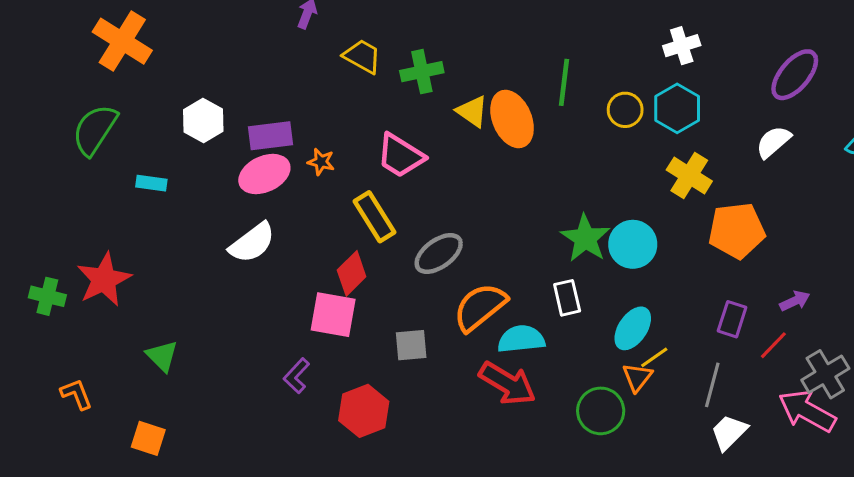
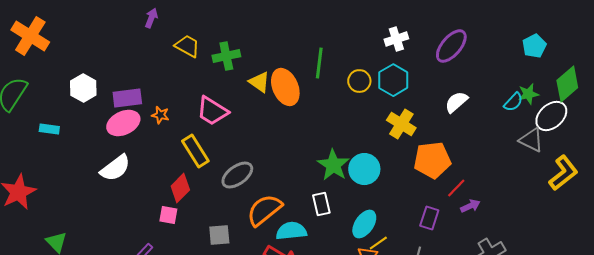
purple ellipse: (795, 75) -> (451, 46), moved
pink square: (333, 315) -> (168, 215), size x0.6
red line: (773, 345) -> (456, 188), moved

